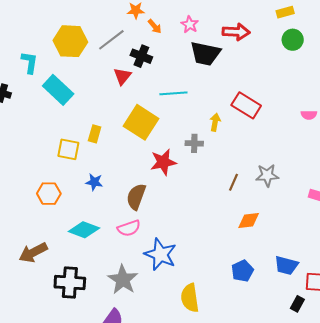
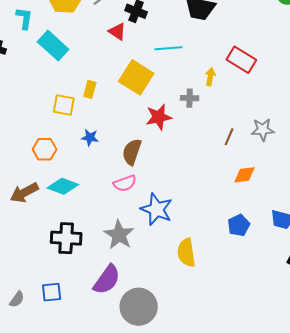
red triangle: (122, 76) -> (117, 31), turned -36
cyan diamond: (84, 230) -> (63, 186), moved
brown arrow: (33, 253) -> (24, 193), moved

